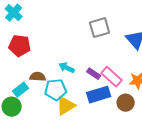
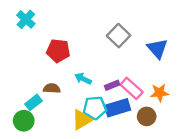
gray square: (100, 28) -> (119, 36), turned -30
red pentagon: (20, 46) -> (58, 51), moved
purple rectangle: (94, 74) -> (112, 85), turned -56
cyan pentagon: (56, 90) -> (95, 108), moved

